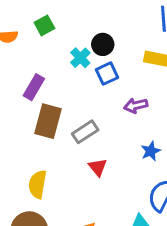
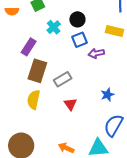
cyan cross: (80, 58) -> (54, 27), moved
purple arrow: (136, 105) -> (96, 53), moved
yellow semicircle: (38, 184) -> (34, 100), moved

